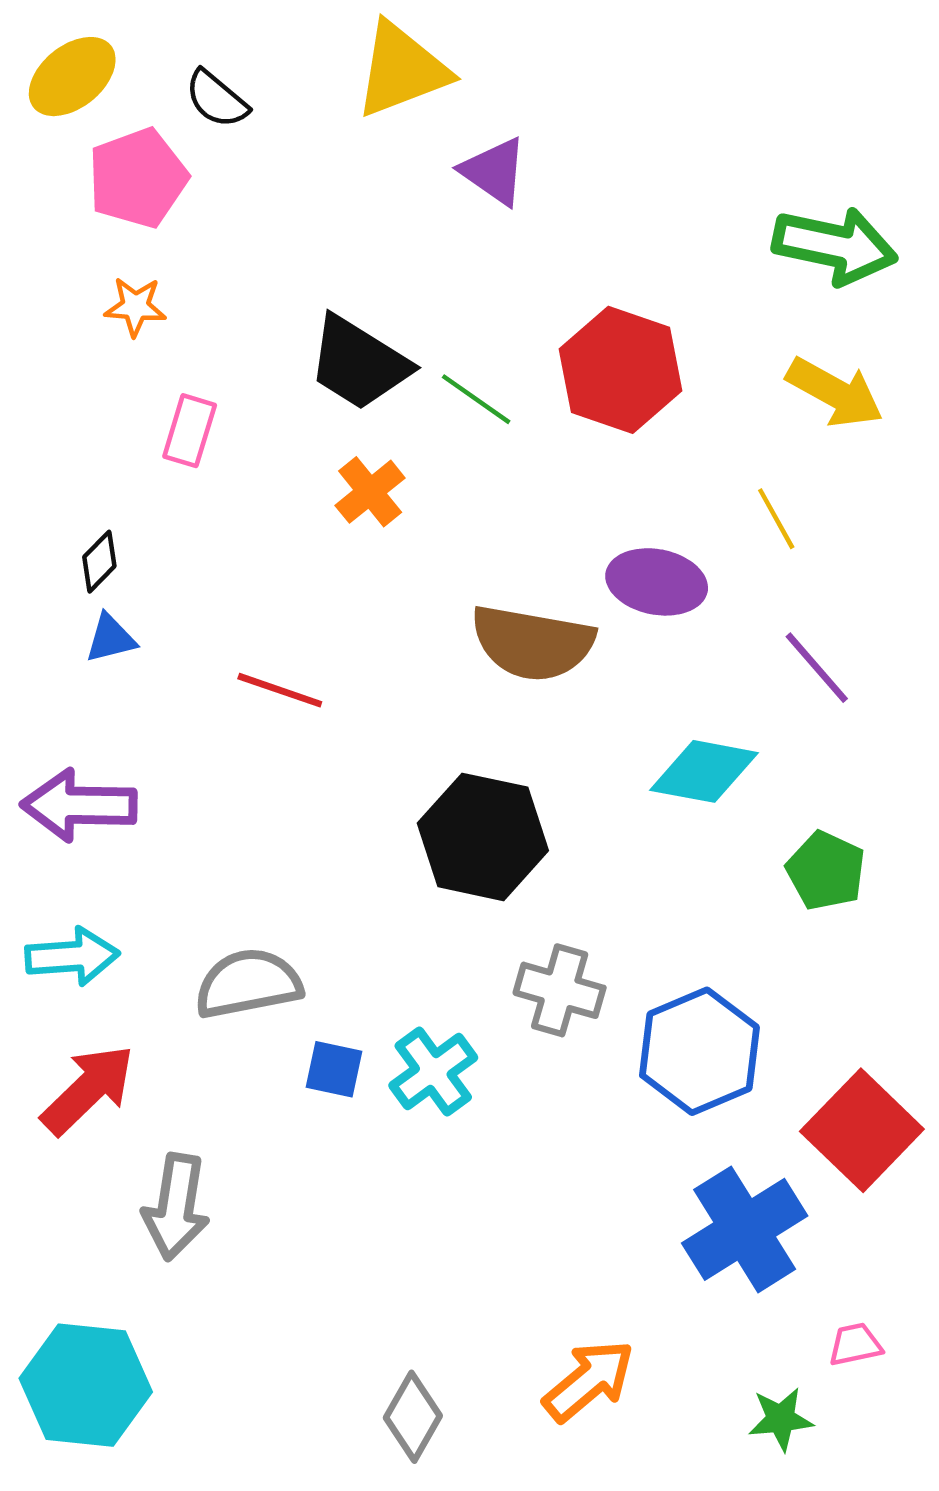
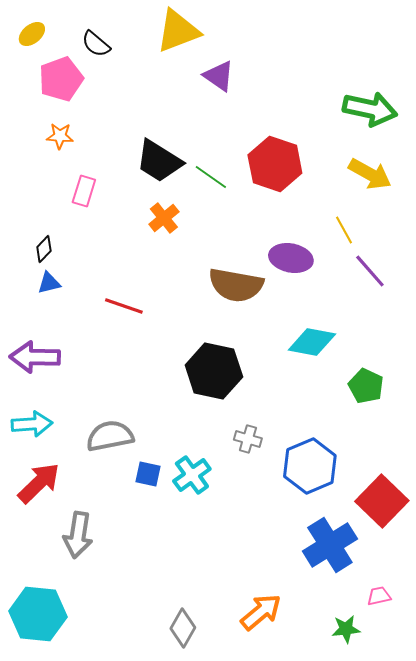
yellow ellipse: (72, 77) -> (32, 34), size x0.7
purple line: (817, 668) -> (370, 271), moved
gray cross: (560, 990) -> (248, 439), size x0.7

